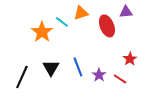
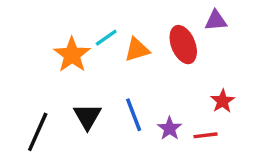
orange triangle: (81, 13) -> (137, 50), moved
cyan line: (62, 22) -> (106, 38), turned -72
red line: (120, 79) -> (205, 135), turned -40

